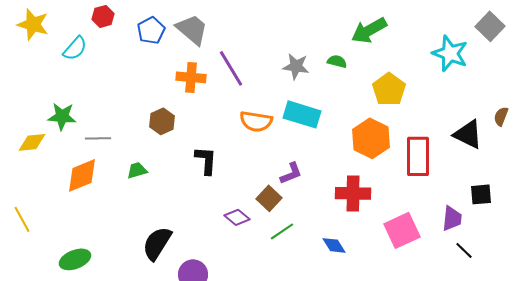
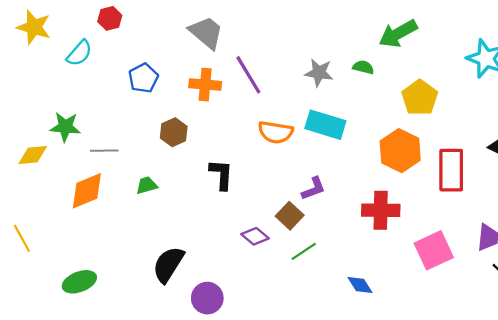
blue pentagon: (151, 30) -> (143, 78), moved
blue diamond: (334, 245) -> (360, 285), moved

